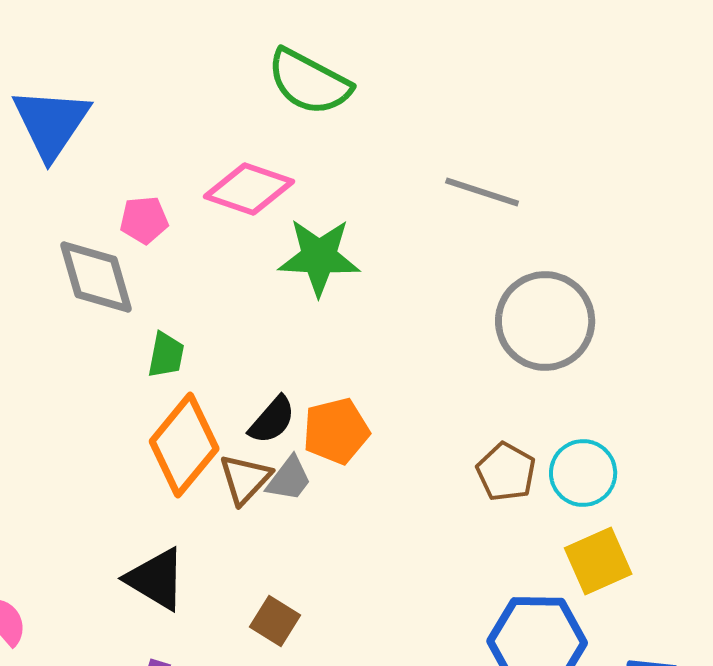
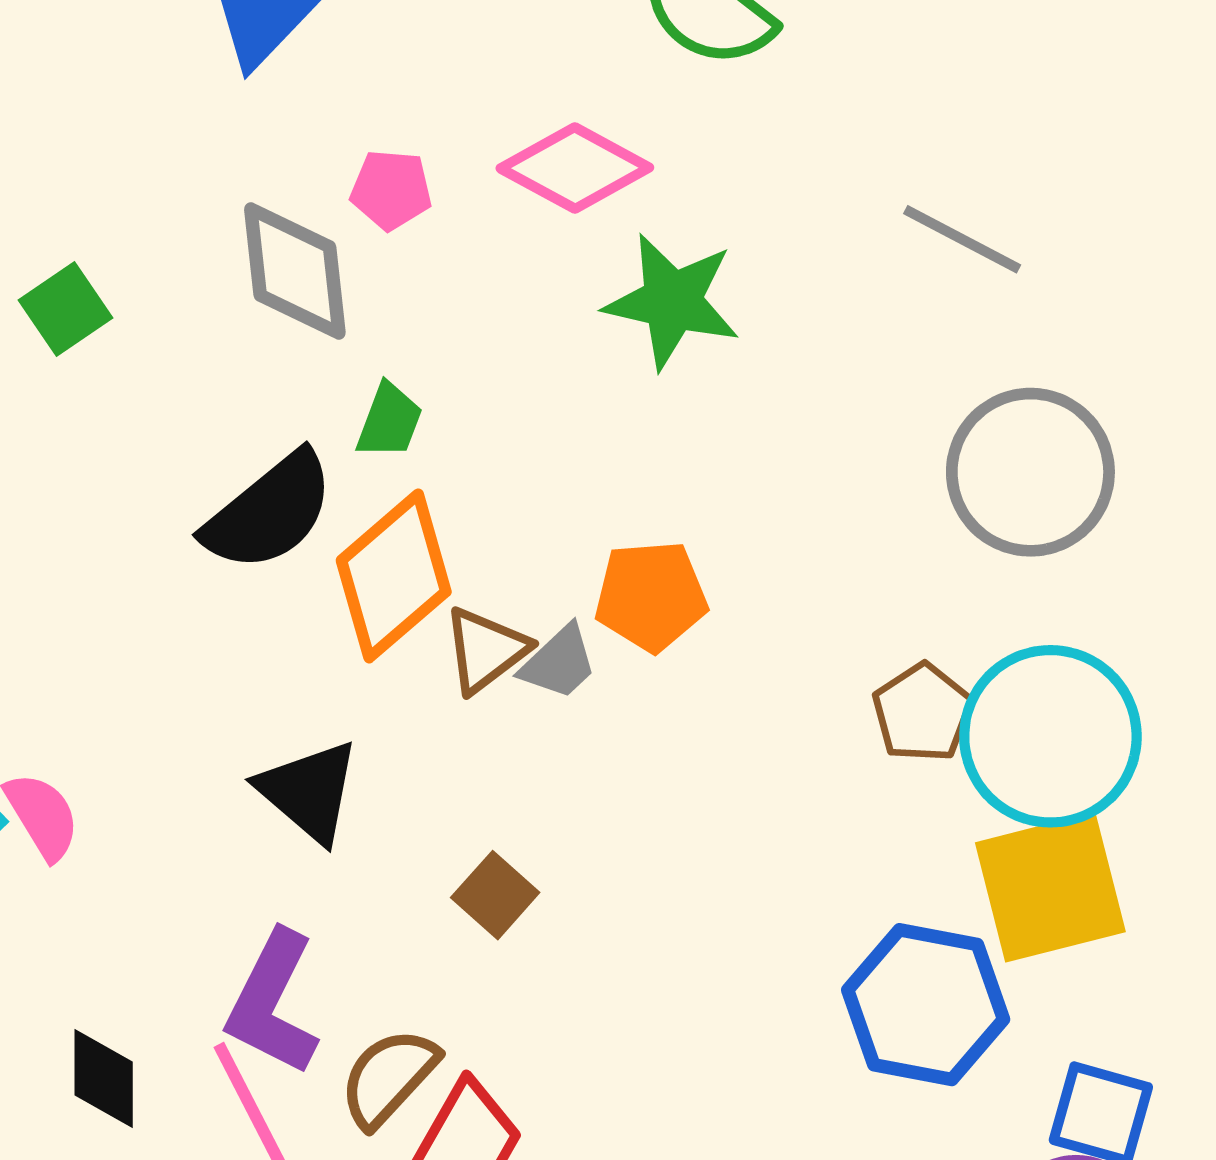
black semicircle: (272, 420) -> (269, 512), moved, size x1.6
cyan circle: (583, 473) -> (1050, 736), size x1.6
yellow square: (598, 561) -> (1050, 887), size x1.4

